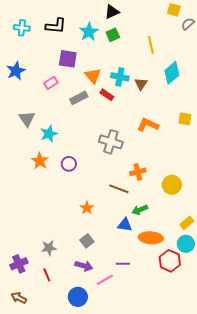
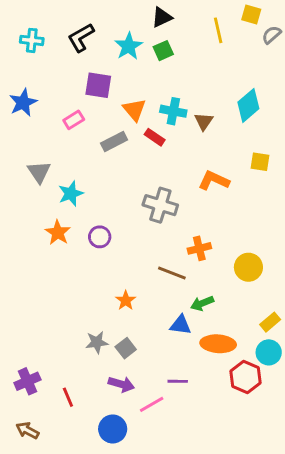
black L-shape: (56, 26) -> (81, 38), turned 145
yellow line: (151, 45) -> (218, 30), moved
yellow square: (185, 119) -> (260, 162), moved
gray star: (49, 248) -> (97, 342), moved

